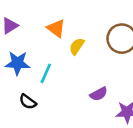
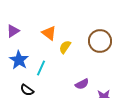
blue star: (17, 63) -> (19, 60), turned 30

